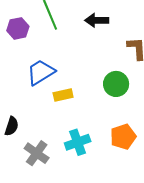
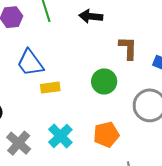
blue trapezoid: (41, 72) -> (30, 63), turned -100
cyan cross: (78, 142) -> (60, 136), turned -30

